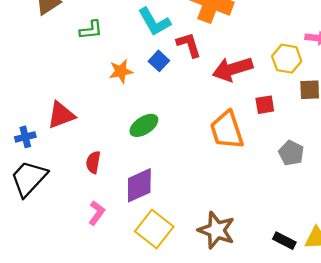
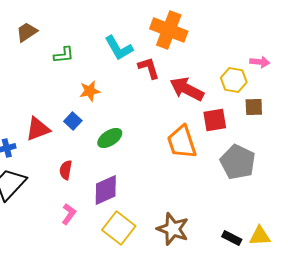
blue square: (159, 61) -> (73, 121), moved
red arrow: (233, 69) -> (187, 89), turned 44
red square: (265, 105) -> (215, 120), size x1.4
gray pentagon: (291, 153) -> (238, 162), size x1.6

